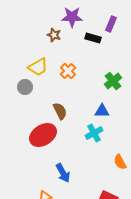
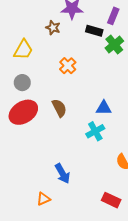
yellow trapezoid: (38, 67) -> (23, 50), moved, turned -30
green cross: (113, 81) -> (114, 45), moved
red ellipse: (43, 135) -> (23, 112), moved

